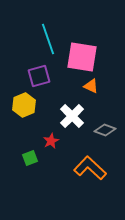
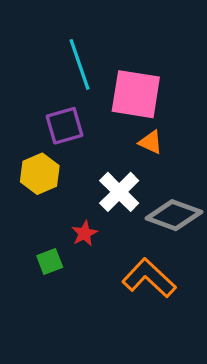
gray diamond: (105, 130) -> (174, 215), size x1.5

